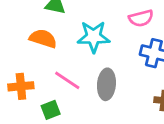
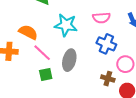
orange semicircle: (43, 38) -> (28, 32), moved
green square: (51, 110) -> (46, 75), moved

